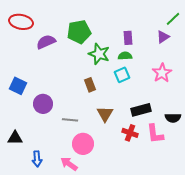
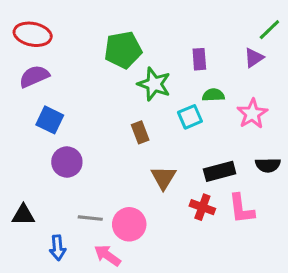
purple semicircle: (46, 42) -> (34, 76), moved
green semicircle: (125, 56) -> (213, 95), moved
blue square: (18, 86) -> (50, 120), moved
black semicircle: (173, 118) -> (268, 165), moved
gray line: (70, 120) -> (90, 218), moved

